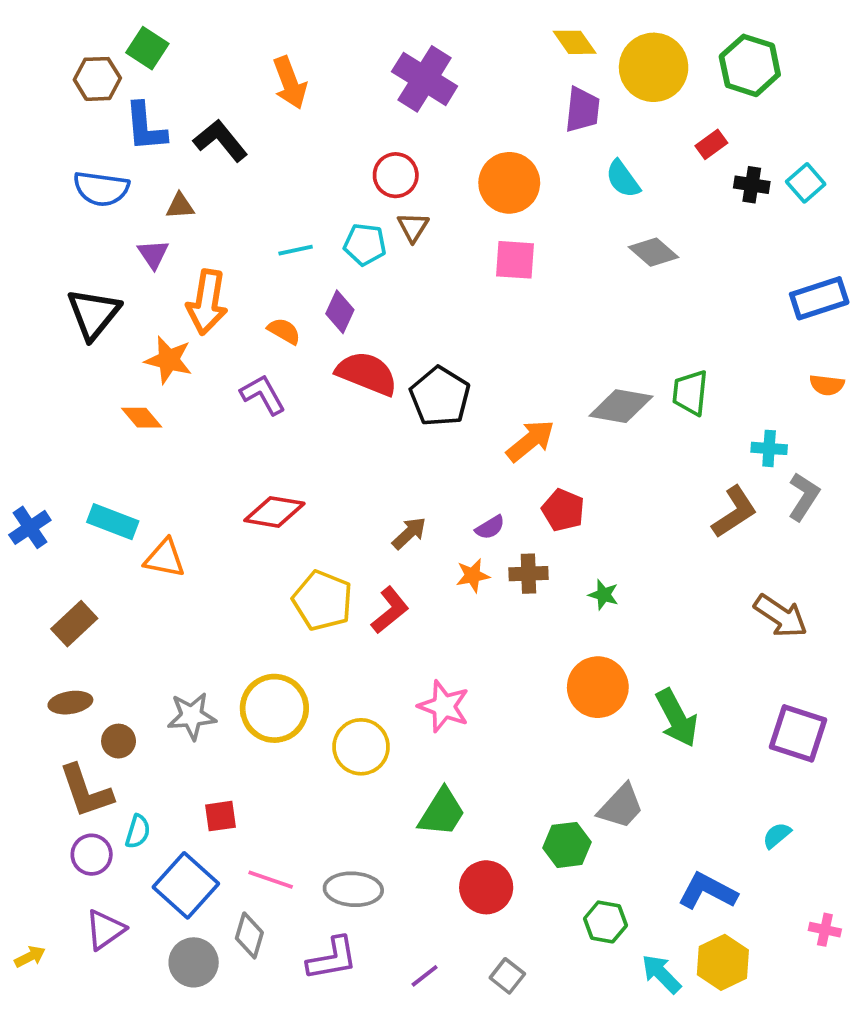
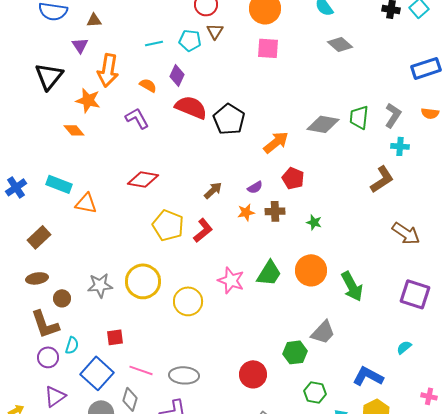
gray L-shape: (804, 497) -> (393, 115), moved
green trapezoid: (442, 812) -> (269, 273), moved

